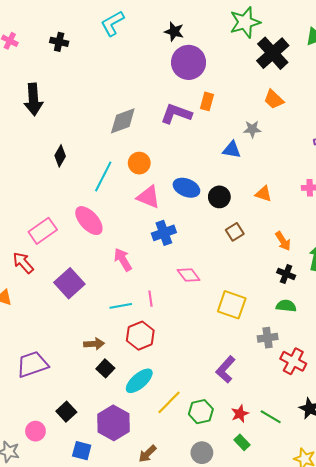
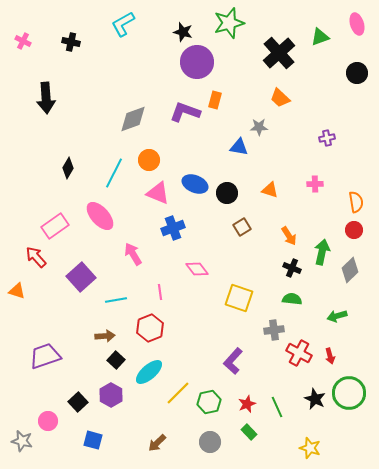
green star: (245, 22) -> (229, 23), moved
black diamond: (60, 156) -> (68, 168), moved
cyan line: (121, 306) -> (116, 300), moved
green line: (271, 417) -> (277, 407), turned 35
purple hexagon: (114, 423) -> (111, 395), moved, size x0.7

